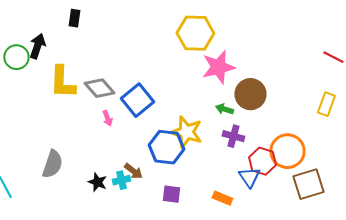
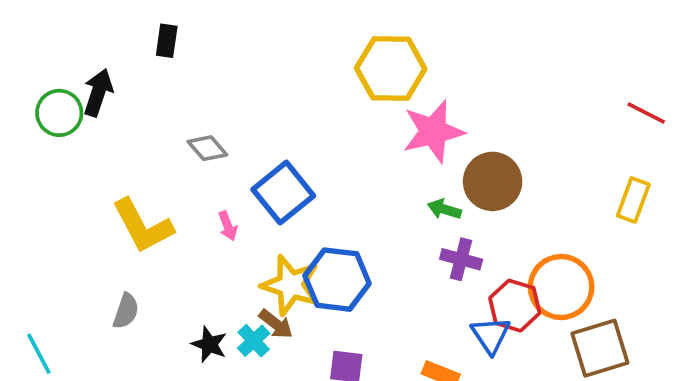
yellow L-shape: (62, 82) -> (143, 226), moved, turned -30
gray diamond: (99, 88) -> (207, 148), moved, size x0.7
yellow star: (186, 132) -> (291, 285), moved
gray semicircle: (52, 164) -> (126, 311), size x0.7
cyan cross: (121, 180) -> (254, 341), turned -30

